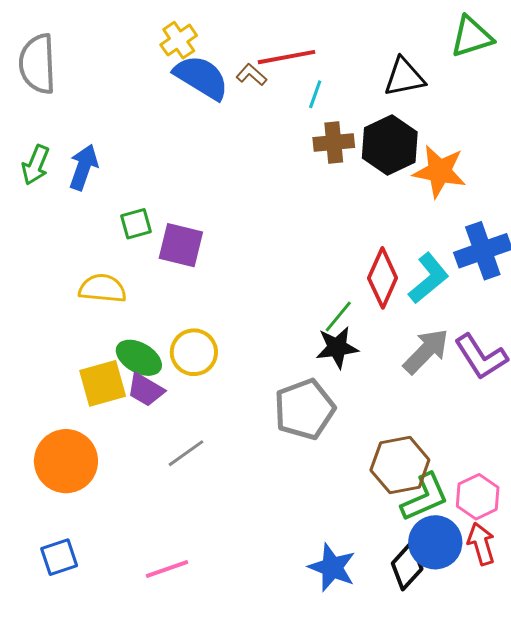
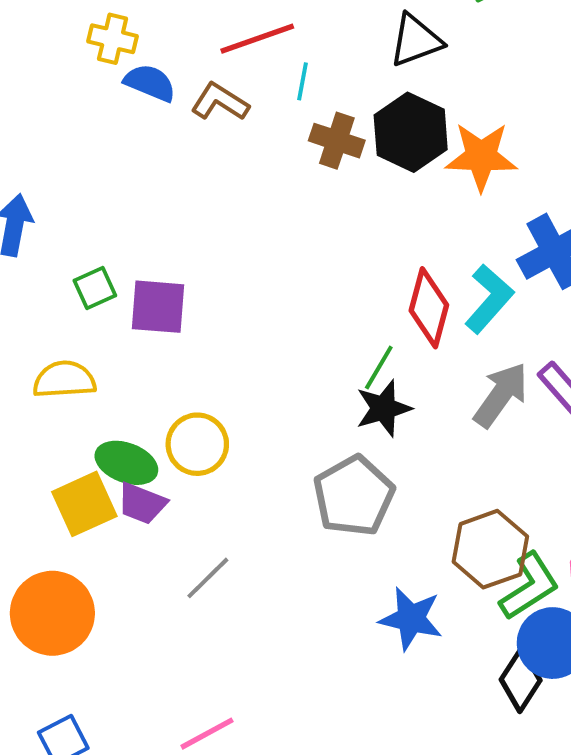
yellow cross: (179, 40) -> (113, 39), turned -33
brown L-shape: (251, 75) -> (220, 102), moved, size x1.4
blue semicircle: (201, 77) -> (150, 83), size x0.7
brown cross: (334, 142) -> (337, 141), turned 33
blue star: (332, 567) -> (411, 619), moved

